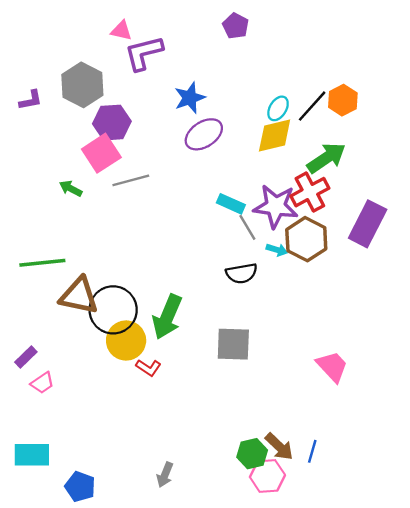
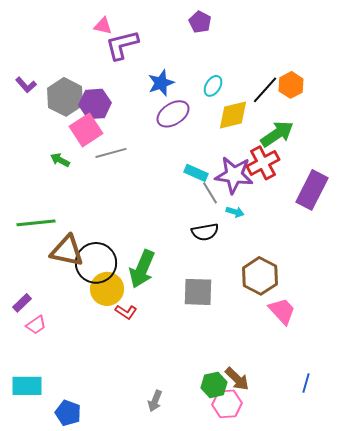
gray hexagon: (82, 85) -> (65, 97), moved
purple L-shape: (31, 100) -> (26, 85), turned 60
cyan ellipse: (278, 108) -> (213, 86), moved
brown hexagon: (306, 239) -> (260, 276), moved
blue line: (312, 451) -> (306, 383), moved
gray arrow: (165, 475) -> (155, 401), moved

